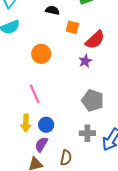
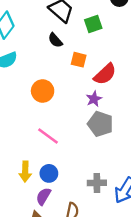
black semicircle: (52, 10) -> (55, 40), turned -144
pink line: (35, 94) -> (48, 136), moved, turned -30
gray pentagon: (93, 100) -> (100, 124), moved

